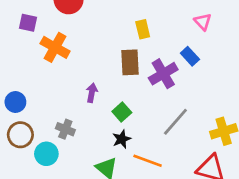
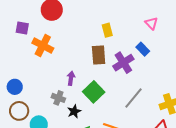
green square: (122, 112) -> (94, 92), size x1.5
gray cross: (65, 129) -> (58, 98), moved
black star: (122, 139) -> (74, 111), moved

